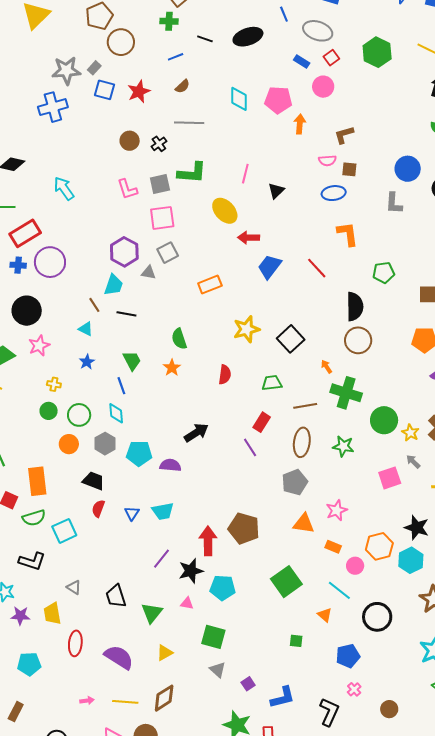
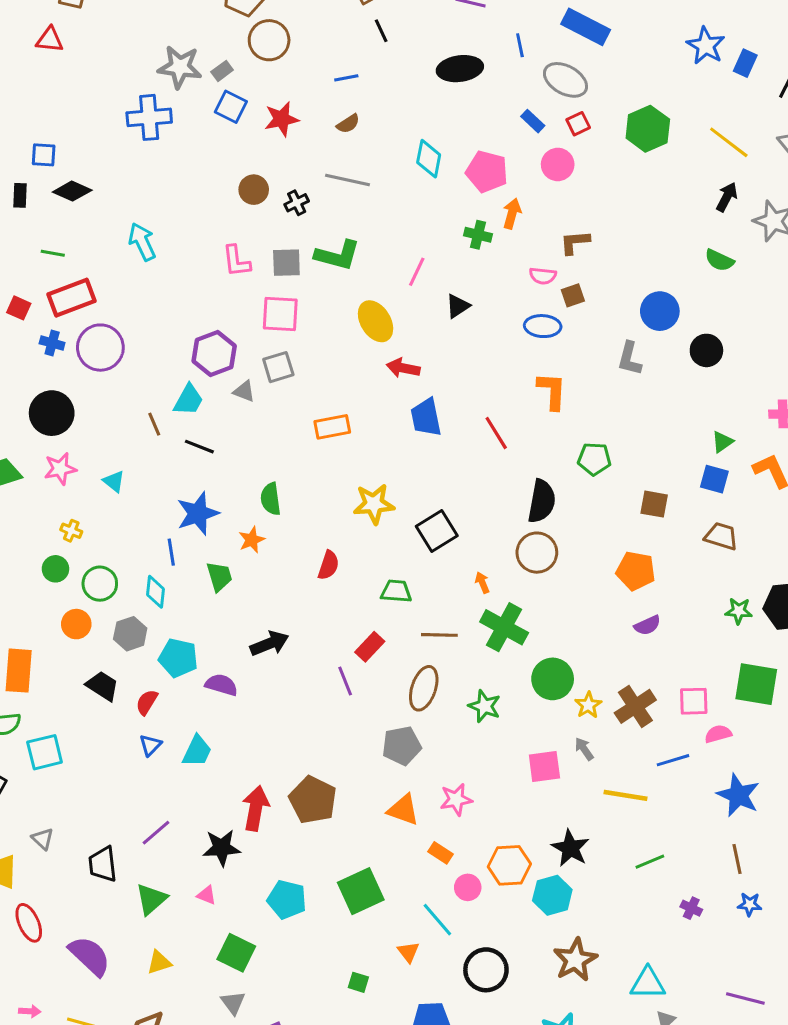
green cross: (169, 21) -> (478, 235), moved
black line: (205, 39) -> (381, 31), moved, turned 35
brown square: (349, 169) -> (573, 295), turned -35
blue trapezoid: (269, 267) -> (426, 417), turned -60
cyan triangle: (86, 329) -> (114, 481), moved
green trapezoid: (132, 361) -> (219, 576), moved
blue star: (87, 362) -> (198, 513), moved, size x1.8
red semicircle: (98, 509) -> (147, 702), moved
cyan trapezoid: (163, 511) -> (197, 751), turned -65
purple line: (161, 559) -> (156, 833), moved
cyan pentagon: (223, 588) -> (287, 900), moved
red ellipse: (75, 643) -> (29, 923), turned -40

